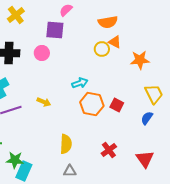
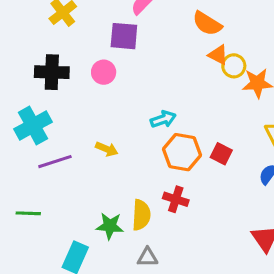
orange semicircle: (108, 22) -> (207, 24), turned 42
yellow circle: (102, 49) -> (234, 66), moved
red cross: (109, 150) -> (176, 199), moved, turned -35
green star: (15, 160) -> (110, 226), moved

